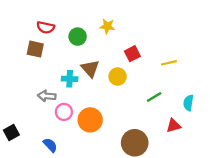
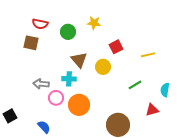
cyan cross: (70, 79) -> (69, 79), moved

